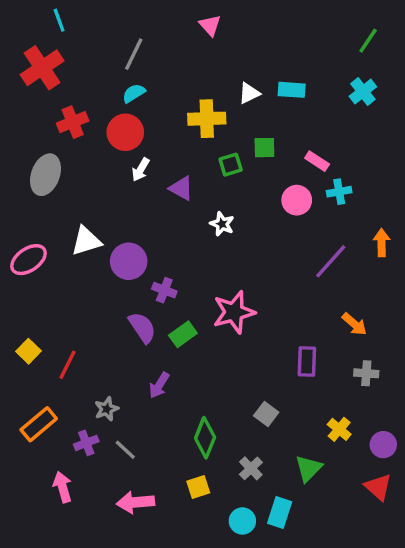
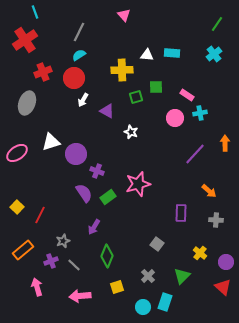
white triangle: (249, 93) -> (147, 55), turned 32
green diamond: (205, 438) -> (107, 256), moved

